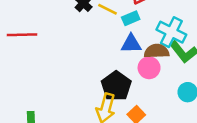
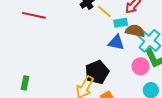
brown semicircle: (157, 51) -> (135, 31), moved
pink circle: (149, 68) -> (141, 66), moved

